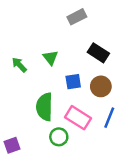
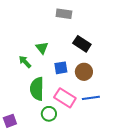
gray rectangle: (77, 17) -> (64, 14), turned 35
green arrow: (19, 65) -> (25, 62), moved
blue line: (109, 118) -> (91, 98), turned 60

